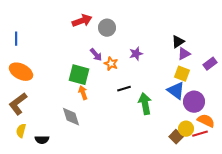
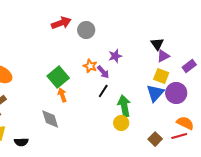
black triangle: (178, 42) -> (157, 44), turned -32
purple arrow: (96, 55) -> (103, 72), moved
green square: (79, 75) -> (58, 77), turned 35
black line: (124, 89) -> (103, 91), turned -40
blue triangle: (176, 91) -> (155, 93), turned 36
purple circle: (194, 102) -> (176, 93), moved
yellow circle: (186, 129) -> (121, 123), moved

